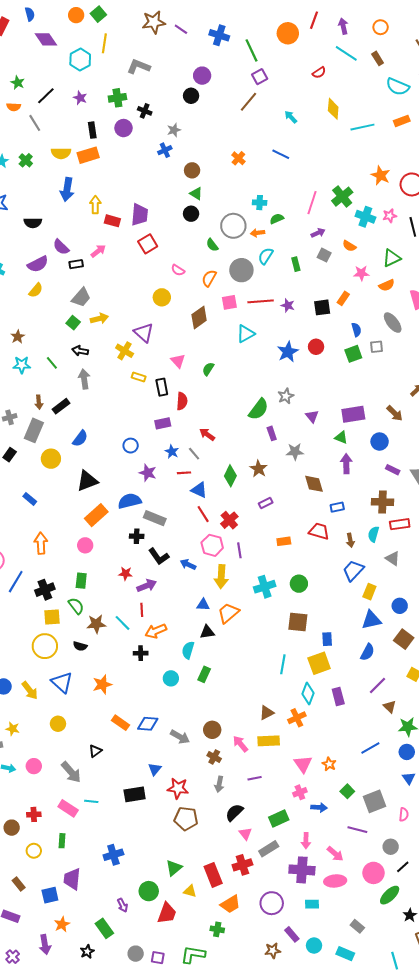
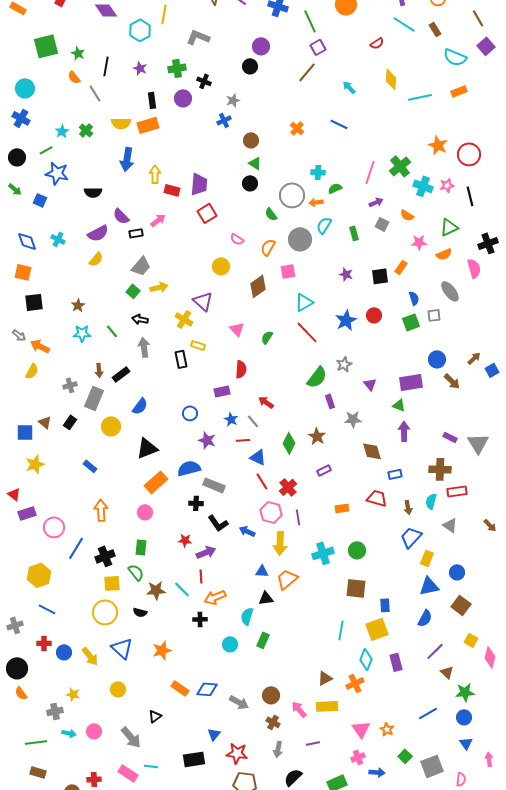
black line: (46, 96) -> (106, 66), turned -36
orange semicircle: (14, 107) -> (74, 77), turned 48
red line: (261, 301) -> (307, 332), moved, turned 50
black rectangle: (162, 387) -> (181, 359), moved
blue circle: (380, 442) -> (437, 359), moved

